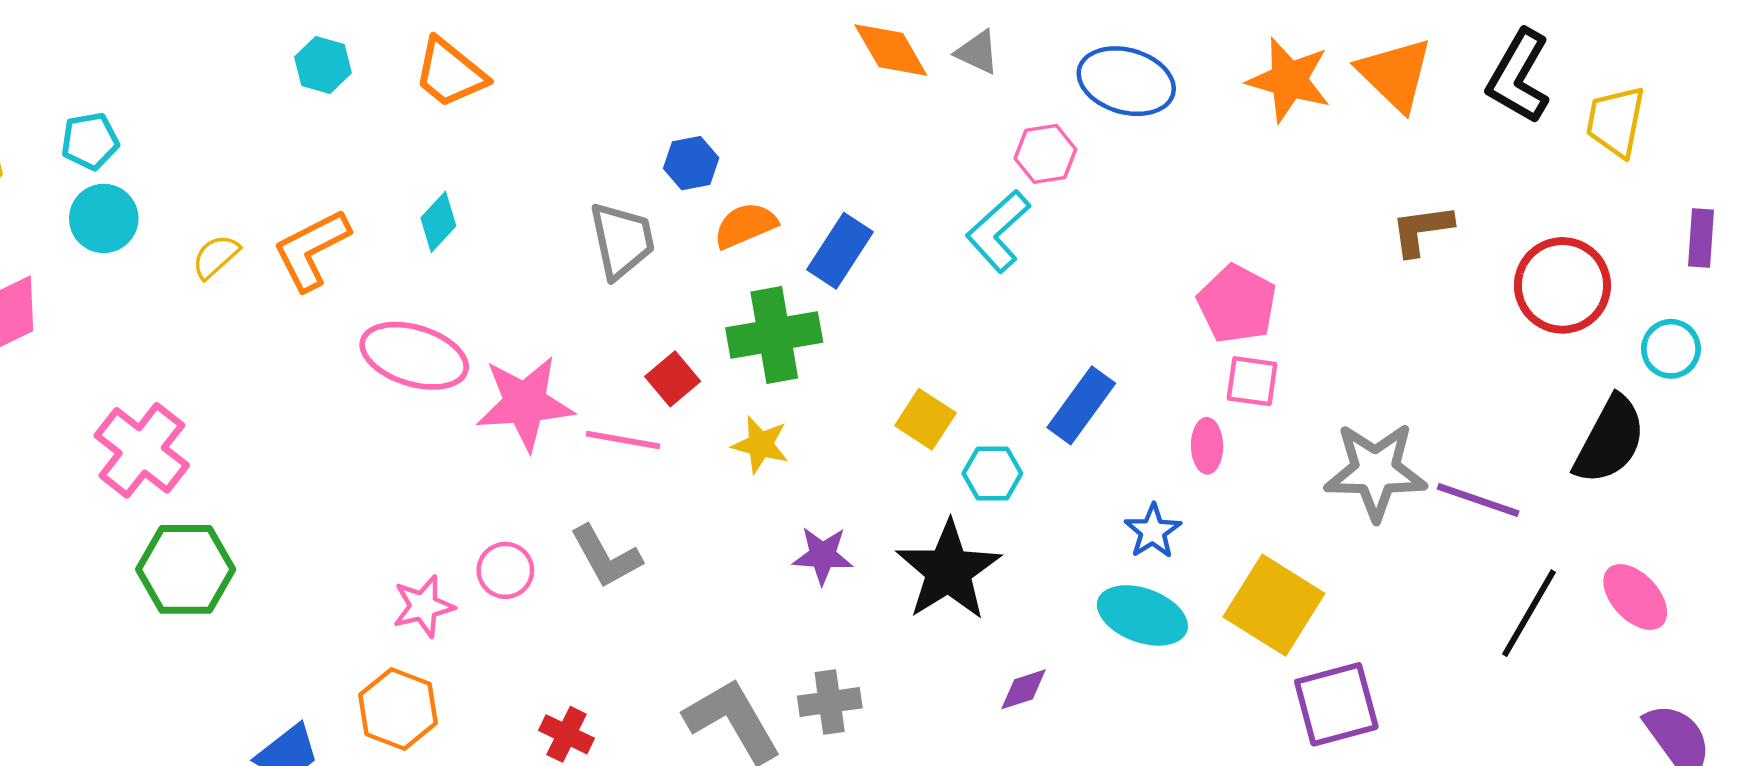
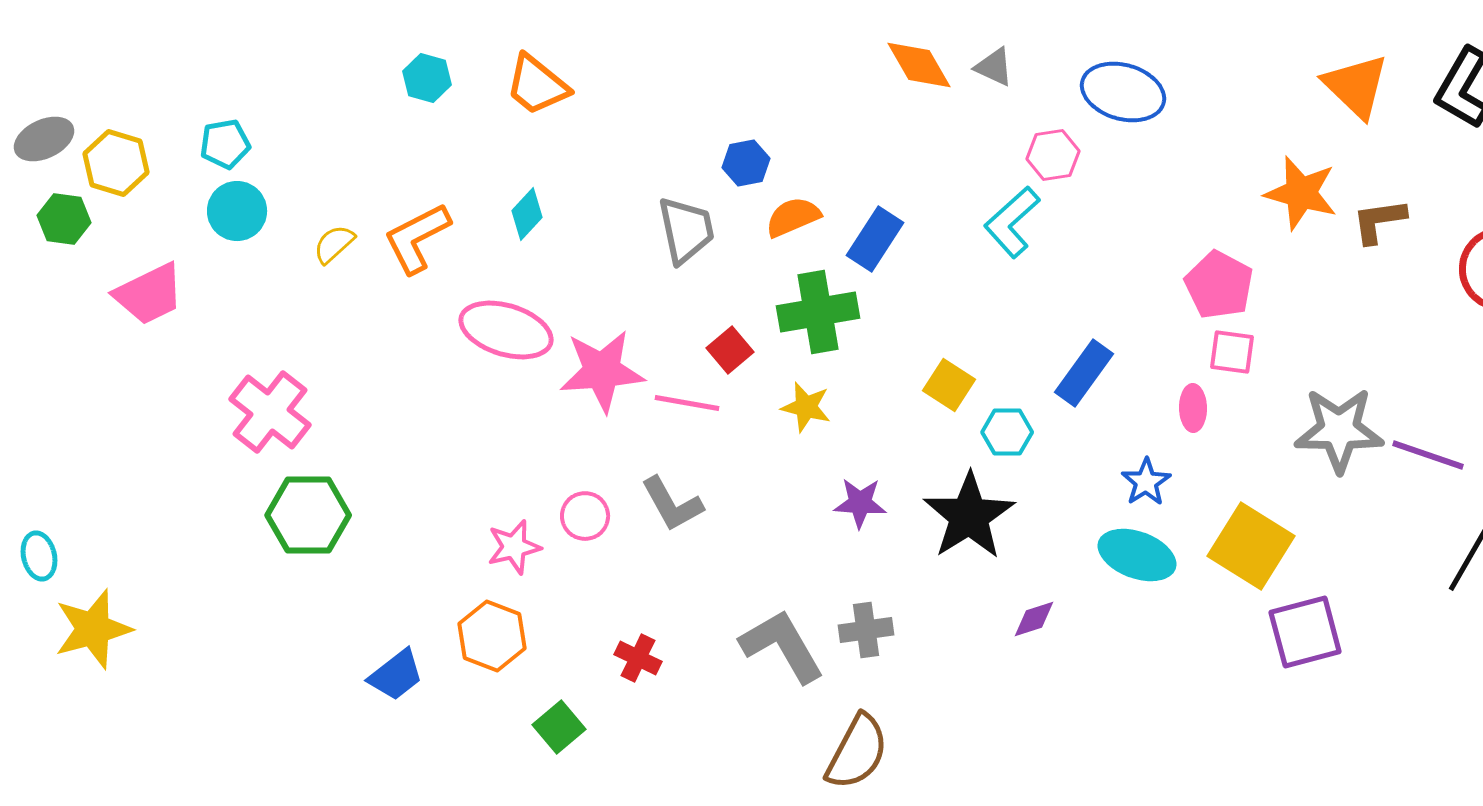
orange star: (1289, 80) -> (1301, 193), moved

